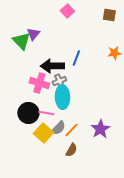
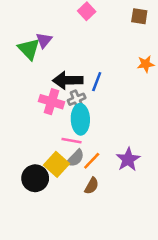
blue line: (76, 58) -> (97, 82), moved
black circle: (28, 113) -> (35, 178), moved
pink line: (46, 113) -> (72, 141), moved

